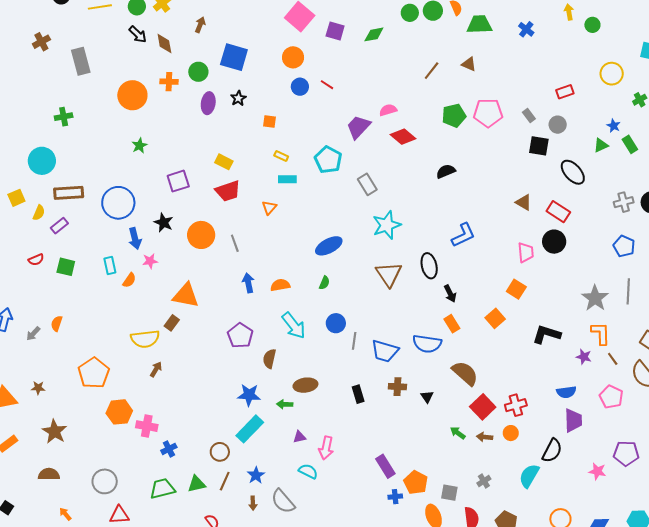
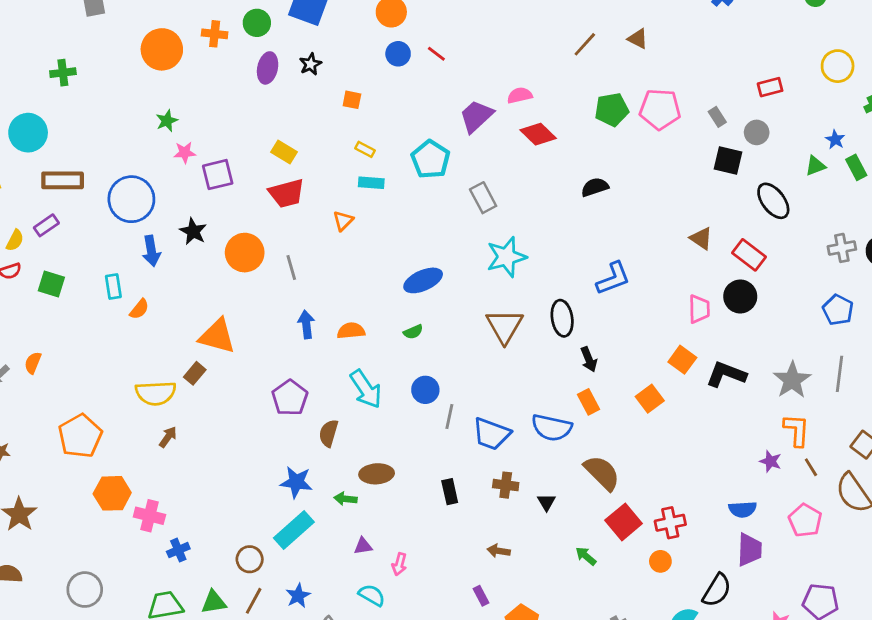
yellow semicircle: (39, 213) -> (15, 240), moved
pink star: (150, 261) -> (185, 152), moved
green semicircle: (324, 283) -> (413, 332), turned 40
black L-shape: (547, 334) -> (726, 374), moved
brown arrow: (485, 437) -> (499, 551), moved
pink arrow: (326, 448) -> (399, 564), size x0.7
purple rectangle: (385, 466) -> (481, 596), size x0.6

